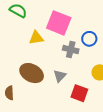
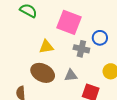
yellow triangle: (36, 38) -> (46, 47), moved
gray triangle: (60, 76) -> (71, 75), turned 40

